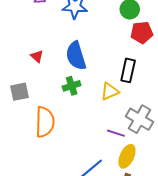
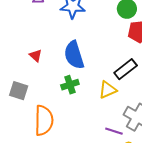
black rectangle: (128, 70) -> (126, 69), turned 40
gray square: (20, 92) -> (19, 91), turned 30

